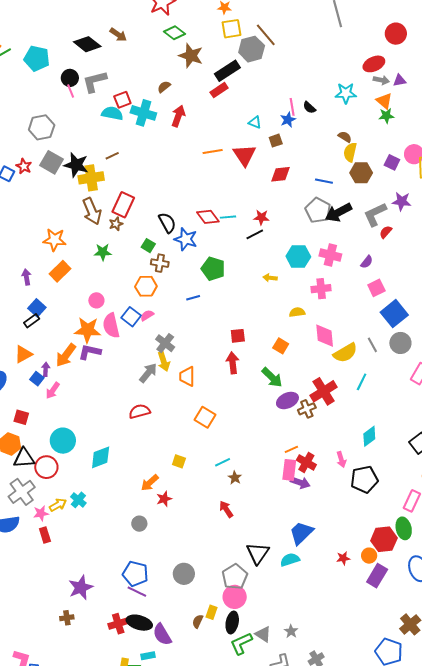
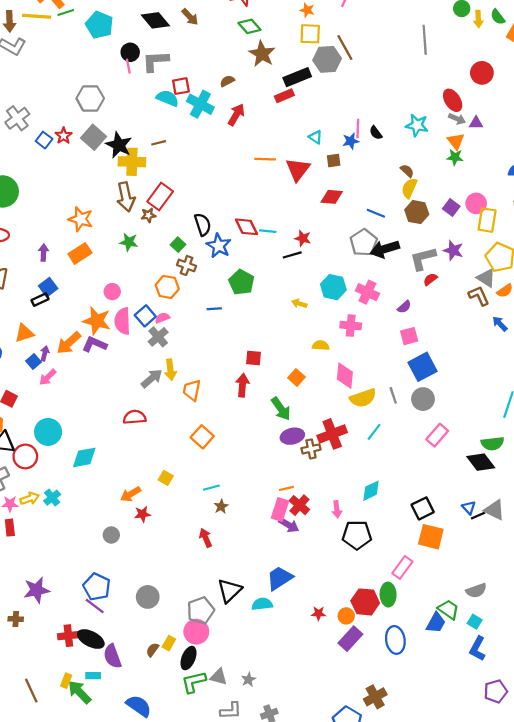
red ellipse: (374, 64) -> (453, 100), turned 70
gray cross: (165, 343) -> (158, 337), moved
gray triangle: (263, 634) -> (219, 677), turned -30

